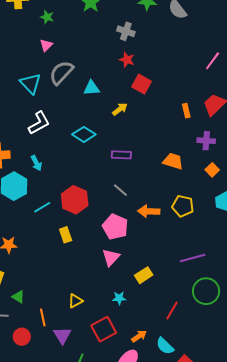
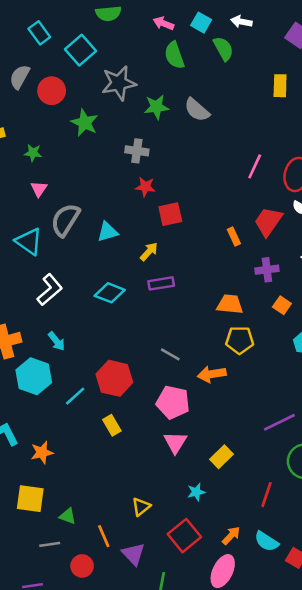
red square: (142, 84) -> (170, 214), turned -30
purple rectangle: (121, 155) -> (161, 283), moved
yellow pentagon: (183, 206) -> (240, 340), moved

